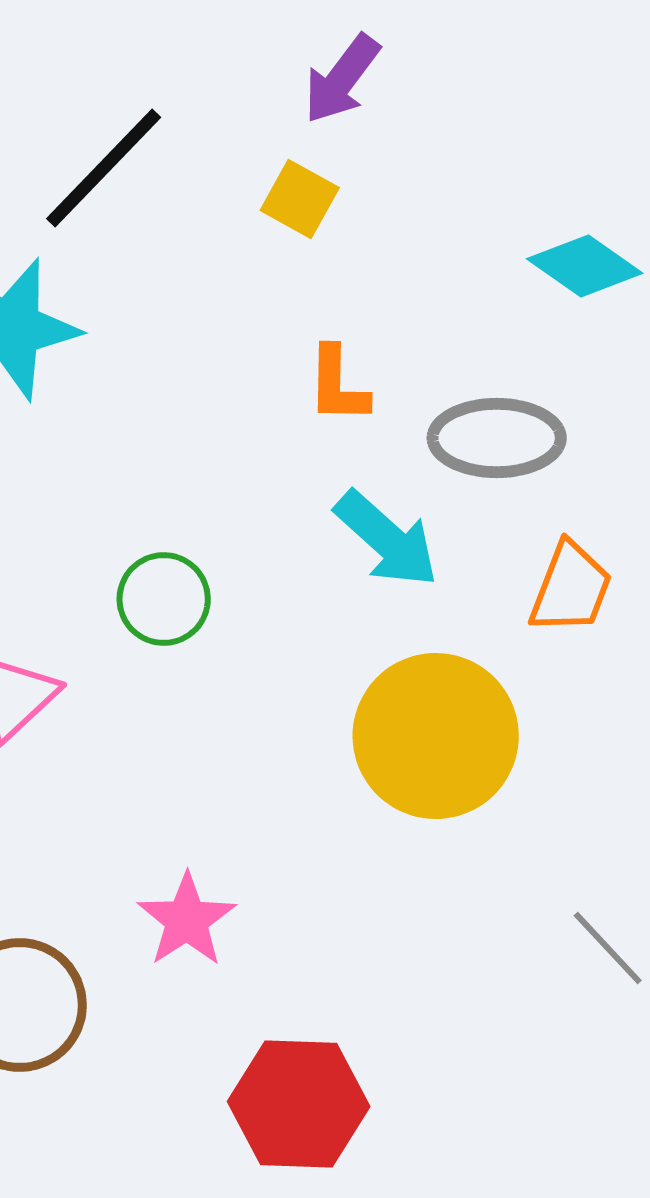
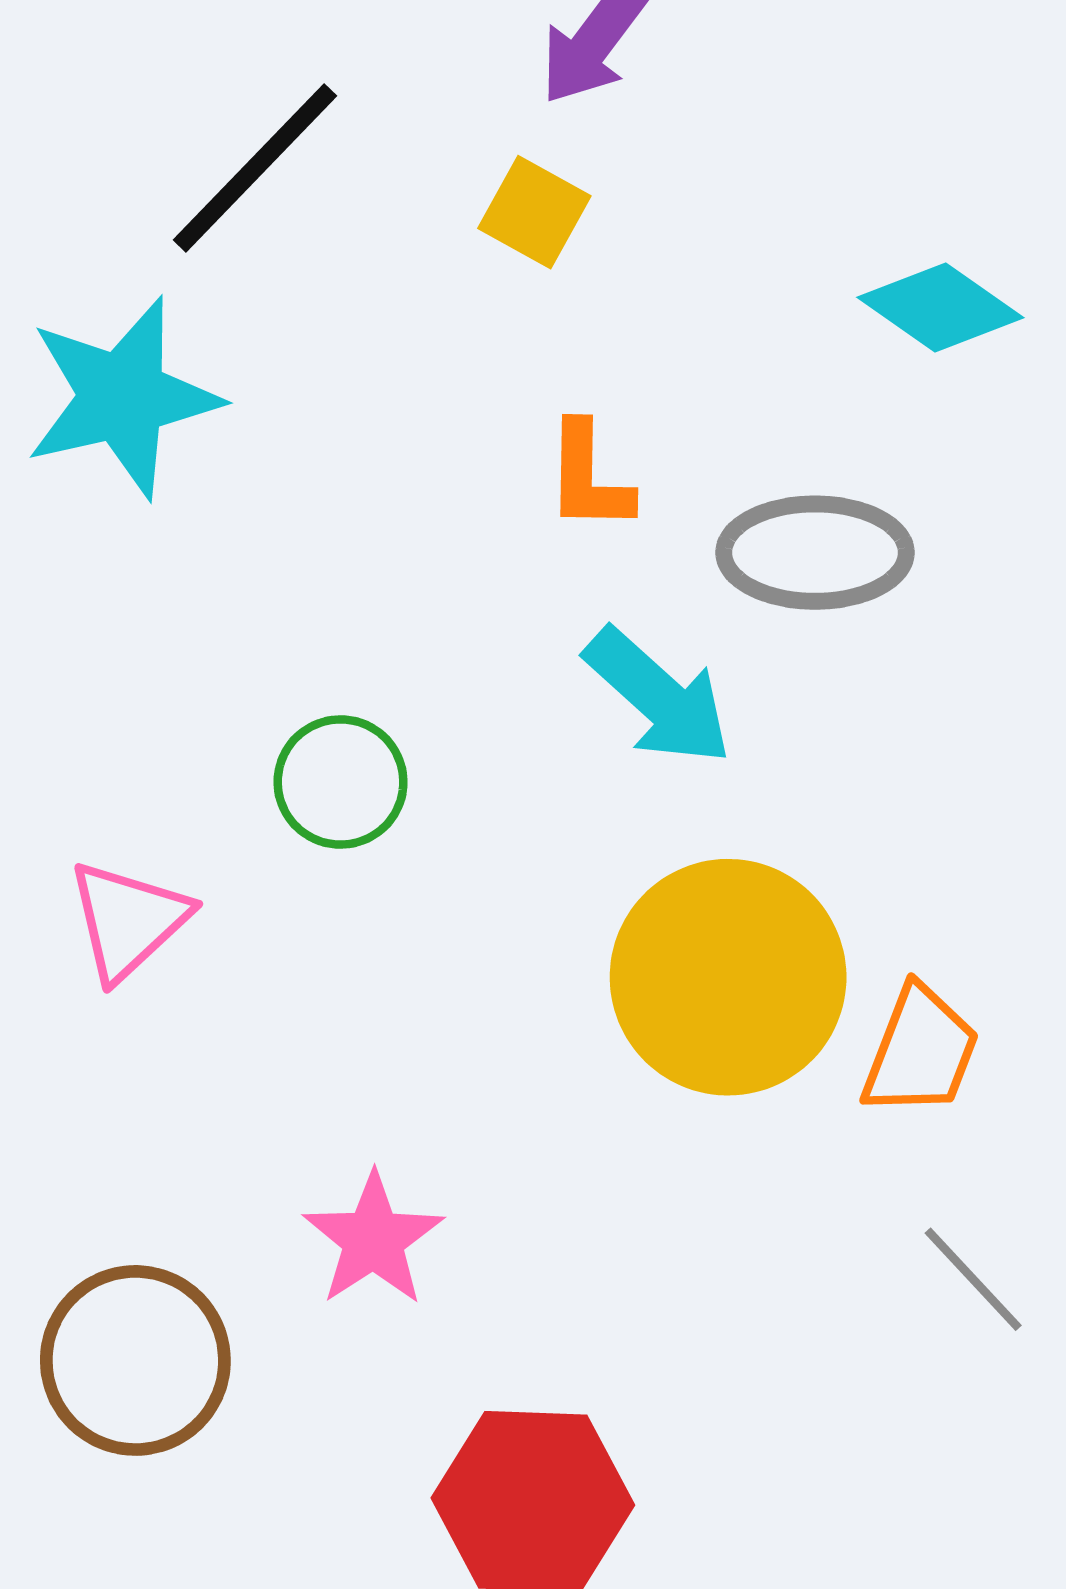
orange trapezoid: (571, 588) -> (920, 1051), moved

